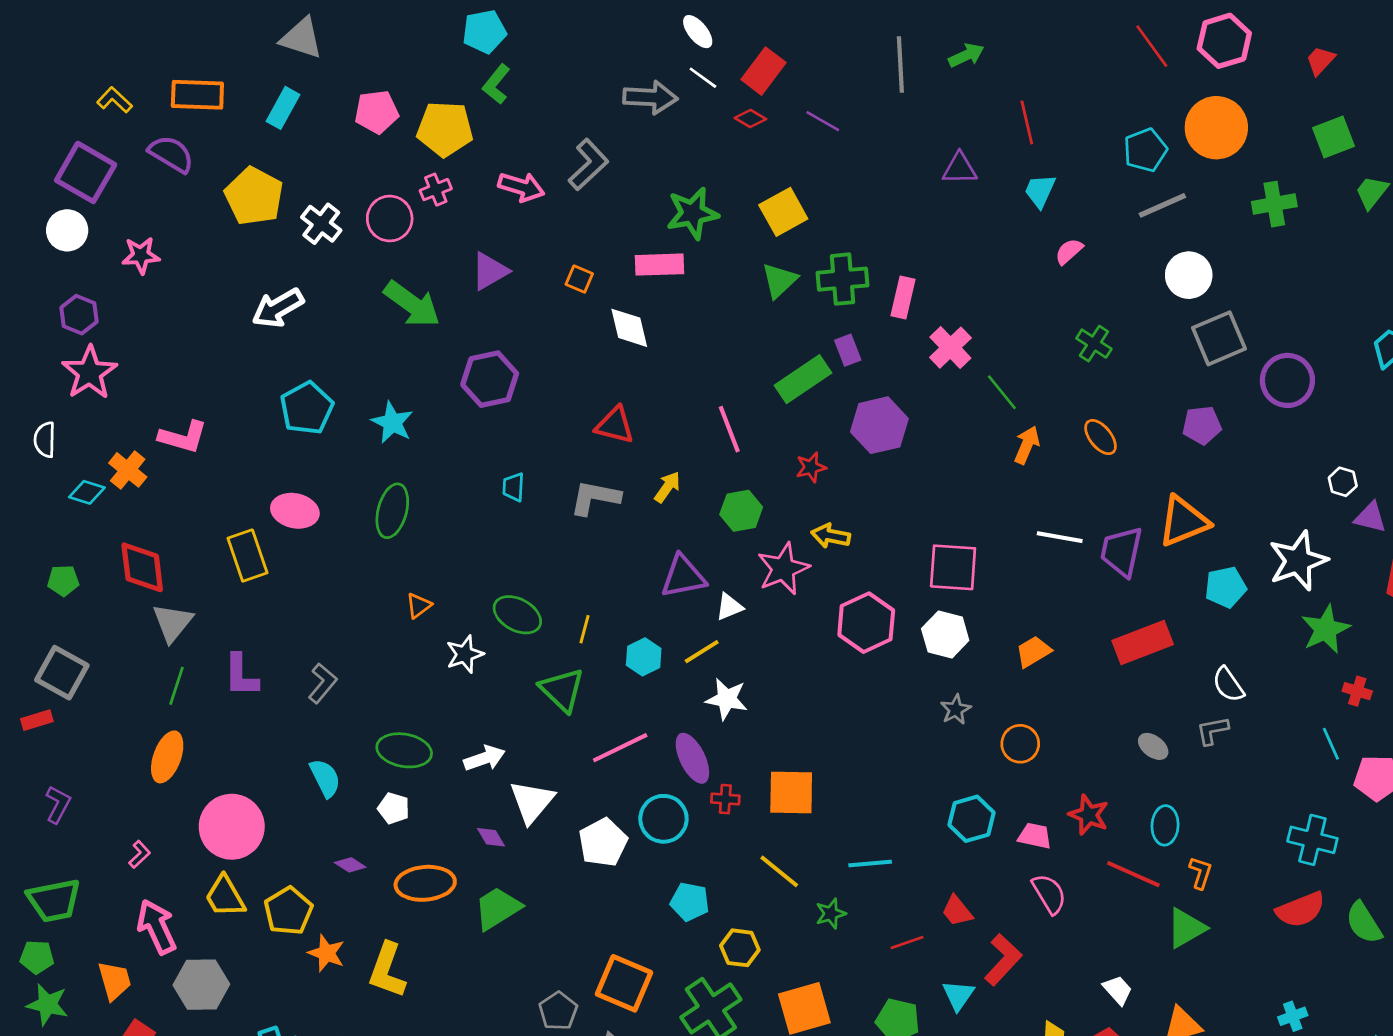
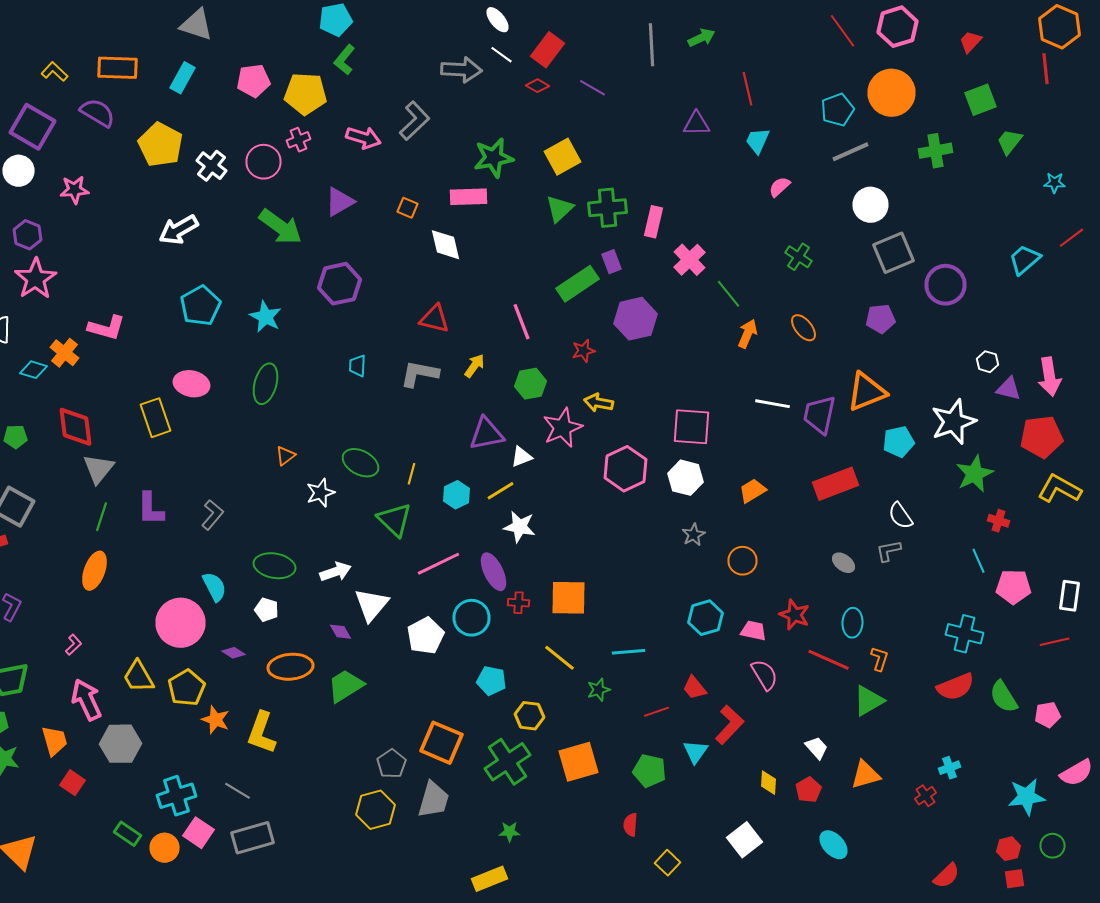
pink circle: (232, 827) -> (180, 623), moved

